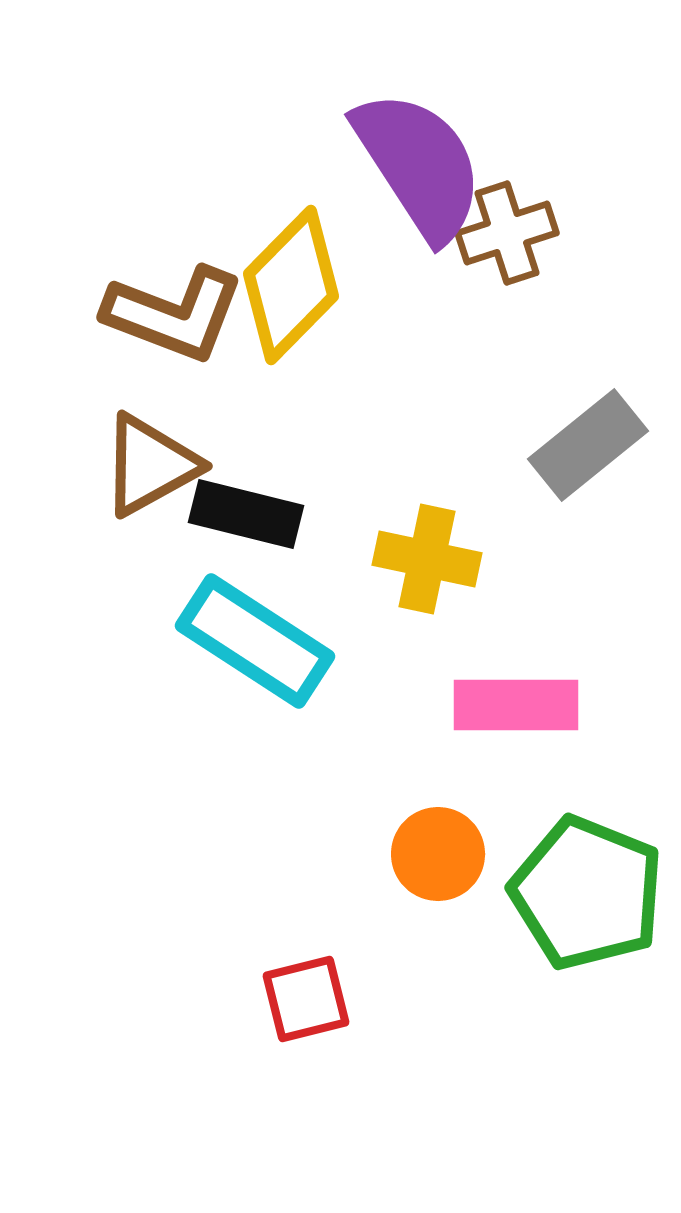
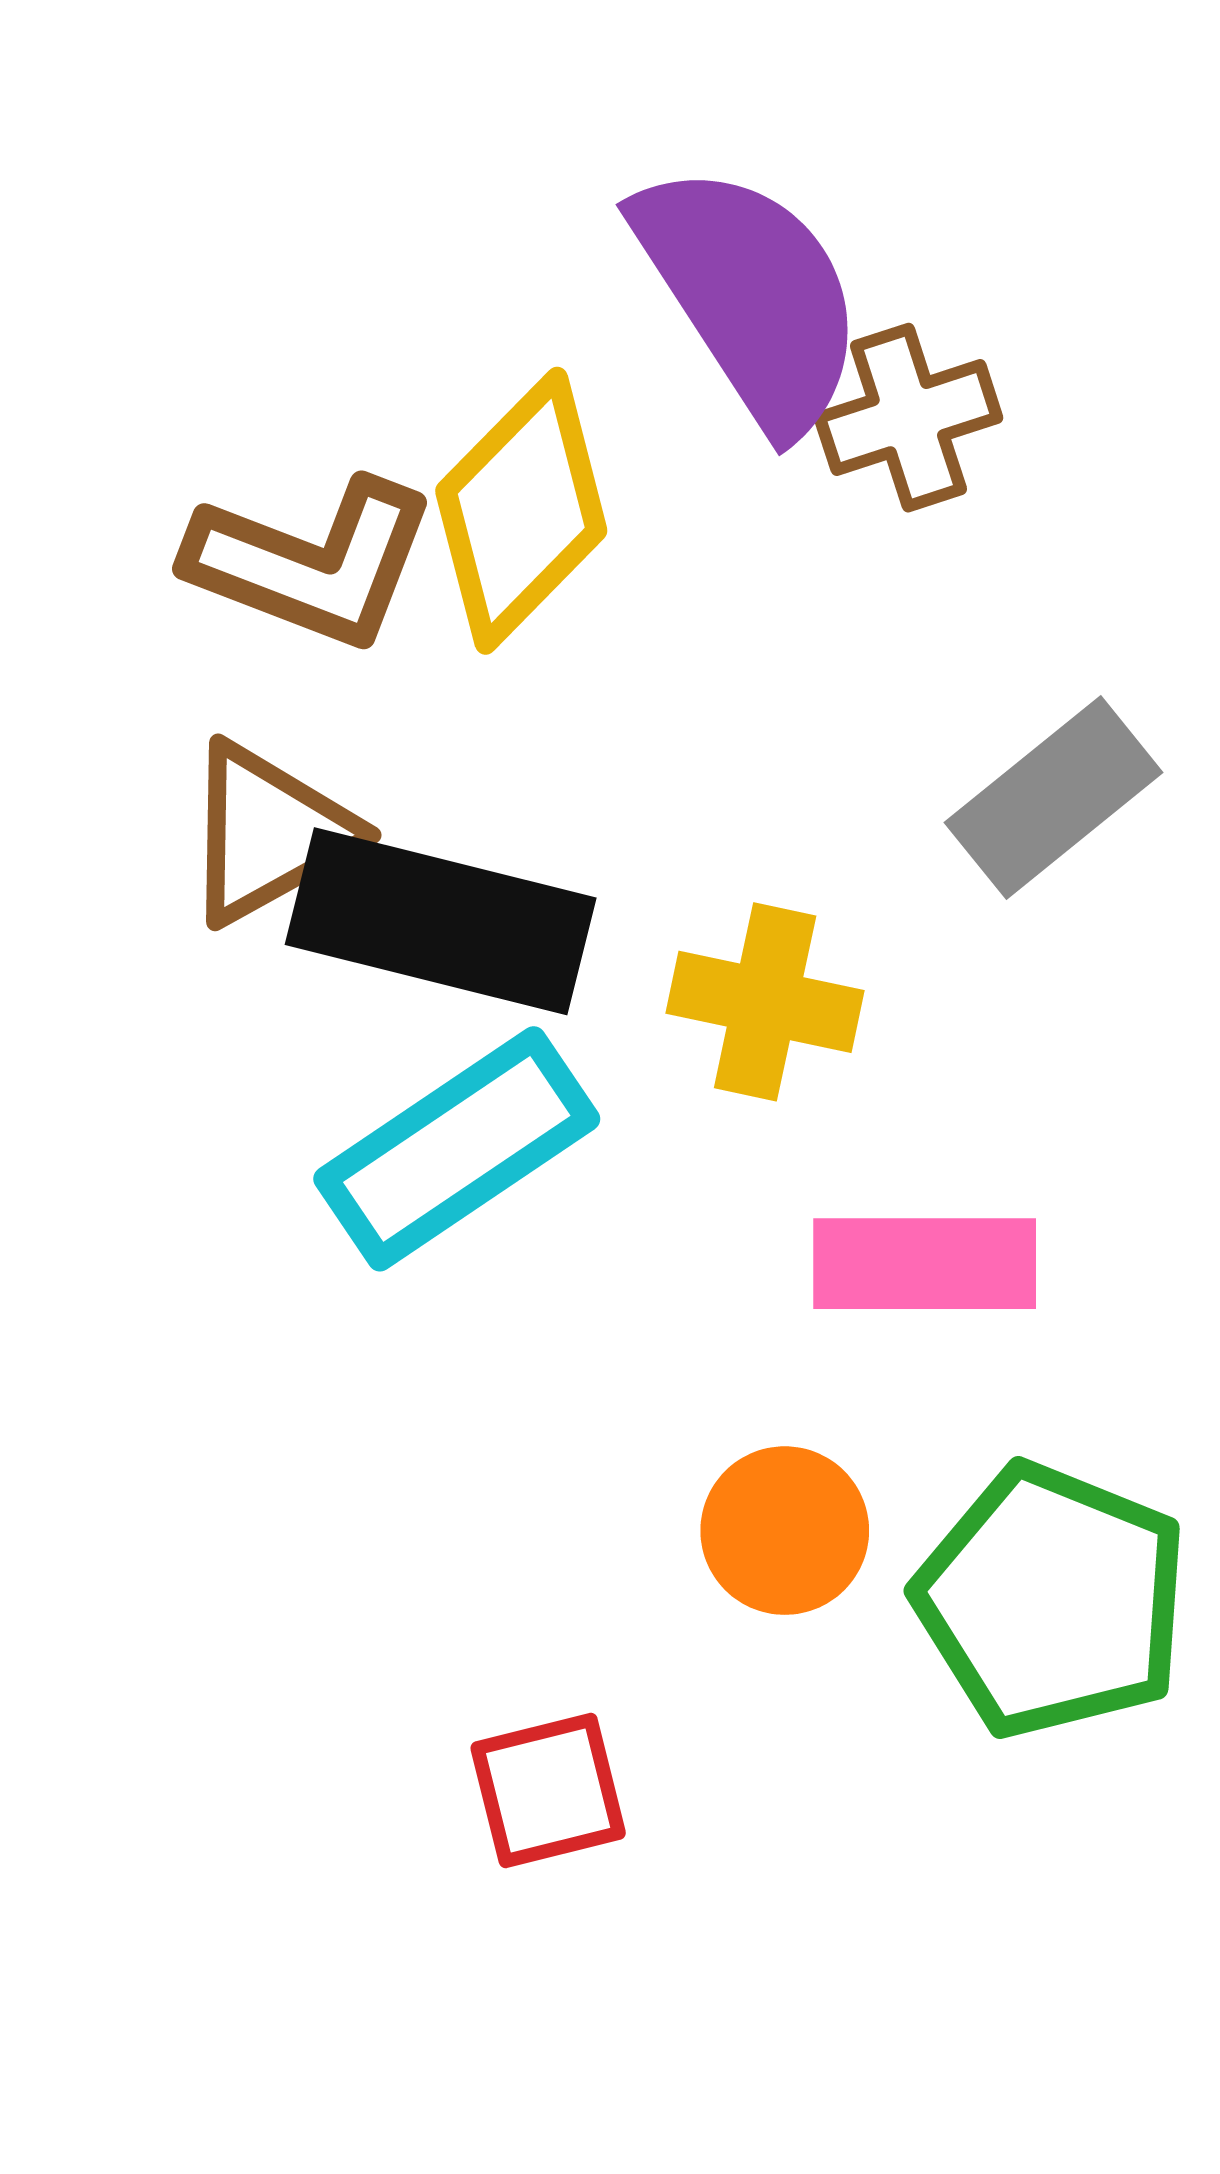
black rectangle: (246, 514) -> (441, 921), size x1.5
cyan rectangle: (255, 641) -> (457, 1149), turned -67

